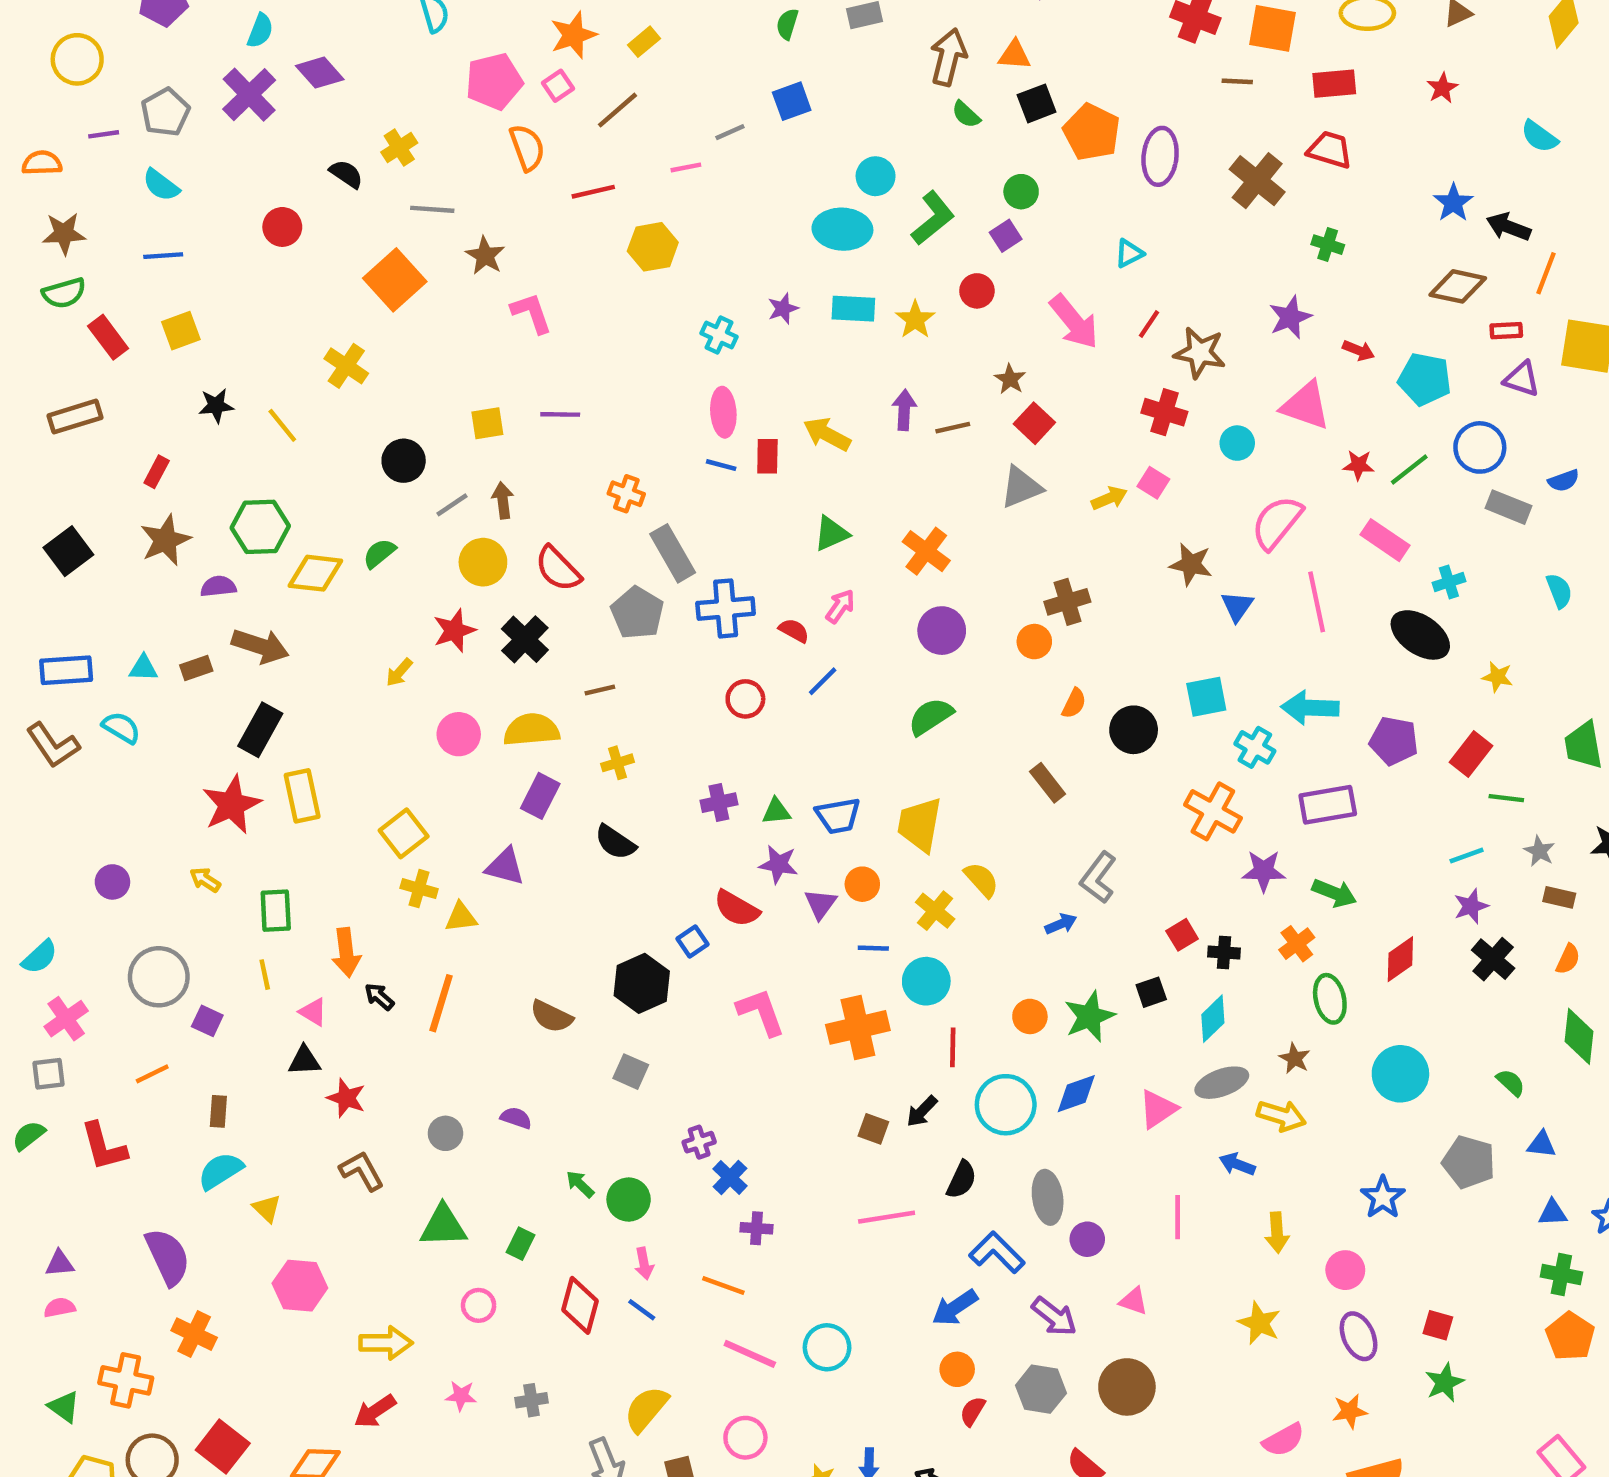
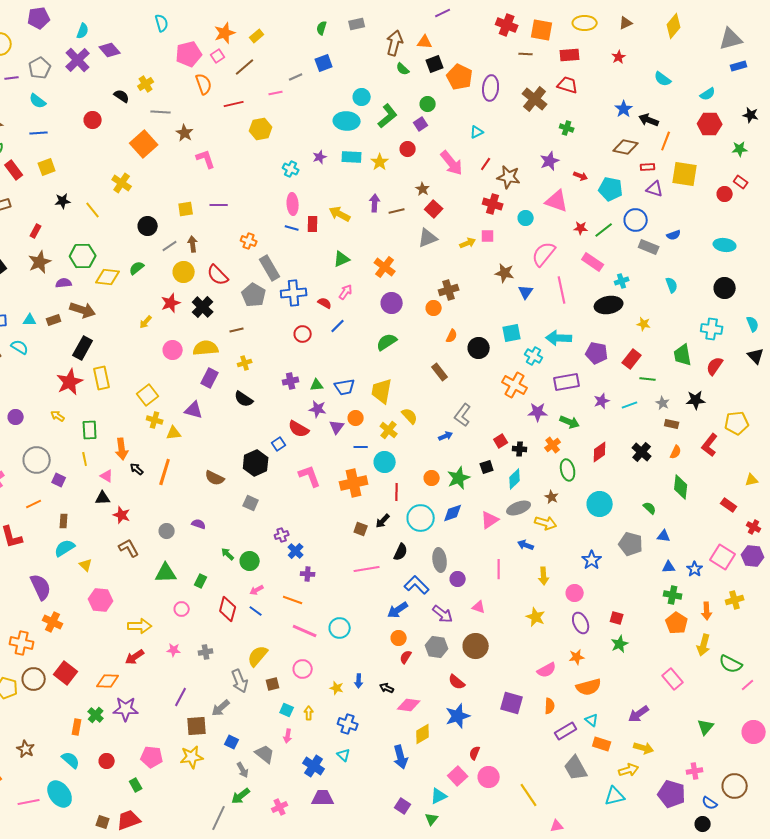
pink square: (1153, 483) -> (488, 236), turned -32
black ellipse: (1420, 635) -> (609, 305), turned -44
purple star: (1471, 906) -> (602, 401), moved
pink arrow: (644, 1263) -> (257, 590), turned 72

